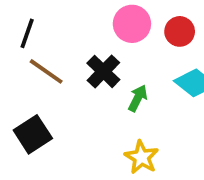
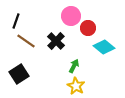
red circle: (180, 31) -> (88, 28), moved
green arrow: (138, 98) -> (74, 66), moved

